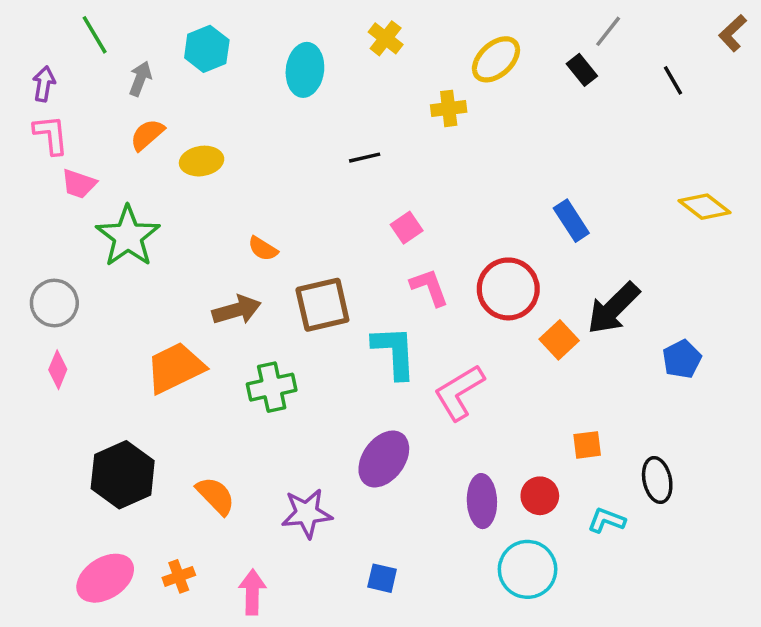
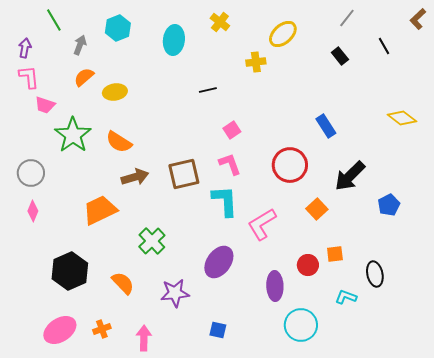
black rectangle: (582, 70) -> (340, 56), moved
orange semicircle: (263, 249) -> (119, 142), moved, size x1.5
pink L-shape: (429, 287) -> (230, 164), moved
orange square: (559, 340) -> (317, 209), moved
green cross: (272, 387) -> (152, 241), moved, turned -32
red circle: (540, 496) -> (308, 265), moved

